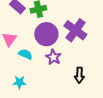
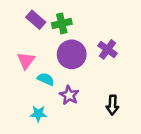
purple cross: (75, 30) -> (108, 49), size x0.7
purple star: (53, 57) -> (69, 95), moved

